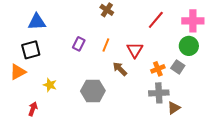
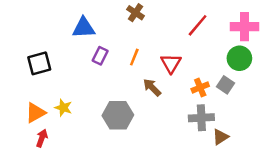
blue triangle: (37, 22) -> (84, 28), moved
orange triangle: (18, 72) -> (35, 113), moved

